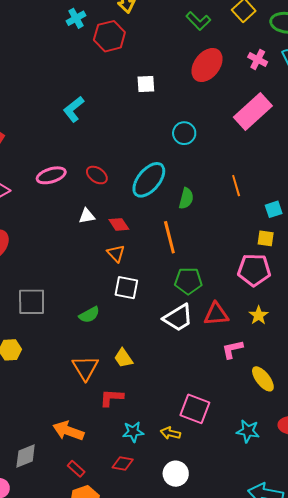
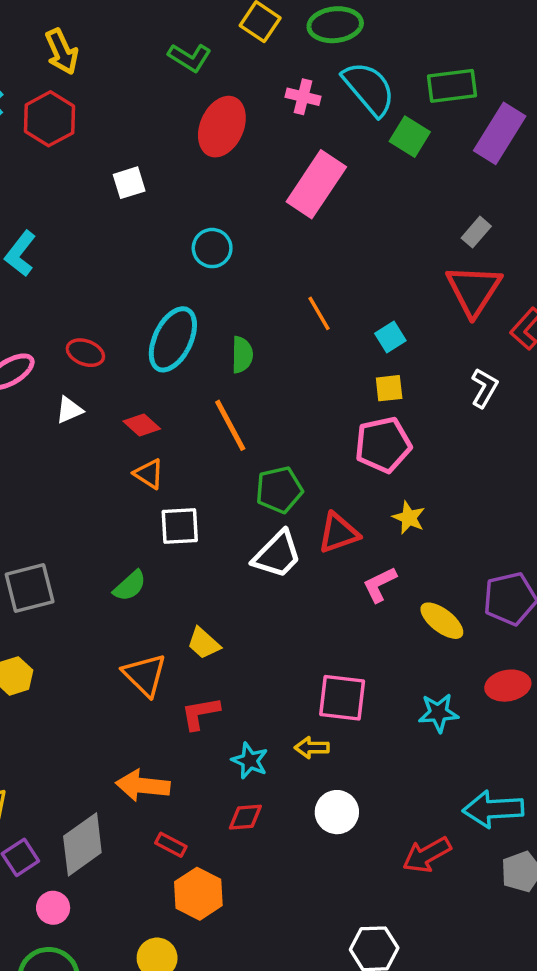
white triangle: (87, 216) -> (69, 410), moved
cyan star: (133, 432) -> (250, 761), turned -30
gray diamond: (26, 456) -> (82, 844), size x1.4

